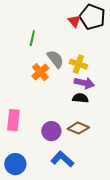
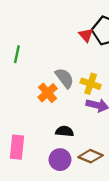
green line: (32, 38) -> (17, 54), moved
black semicircle: (80, 98) -> (65, 131), moved

